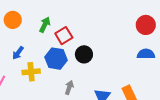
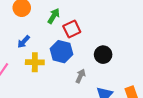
black circle: (84, 54) -> (103, 55), moved
gray arrow: (69, 88) -> (81, 76), moved

